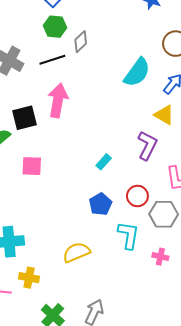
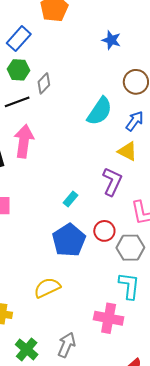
blue pentagon: (100, 204) -> (69, 240), size x1.5
cyan L-shape: (129, 235) -> (129, 286), moved
pink cross: (160, 257) -> (109, 318), moved, size x1.8

